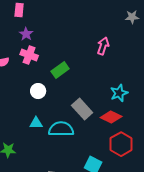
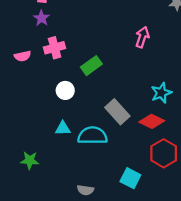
purple star: (26, 34) -> (41, 18), moved
pink cross: (29, 55) -> (55, 48), turned -36

